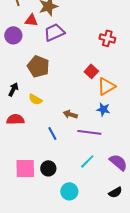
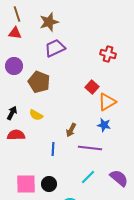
red triangle: (31, 20) -> (15, 33), moved
purple circle: (13, 35) -> (14, 66), moved
black arrow: (13, 89) -> (12, 113), moved
brown arrow: (70, 114) -> (71, 130), turned -80
blue line: (52, 133) -> (53, 149), turned 32

